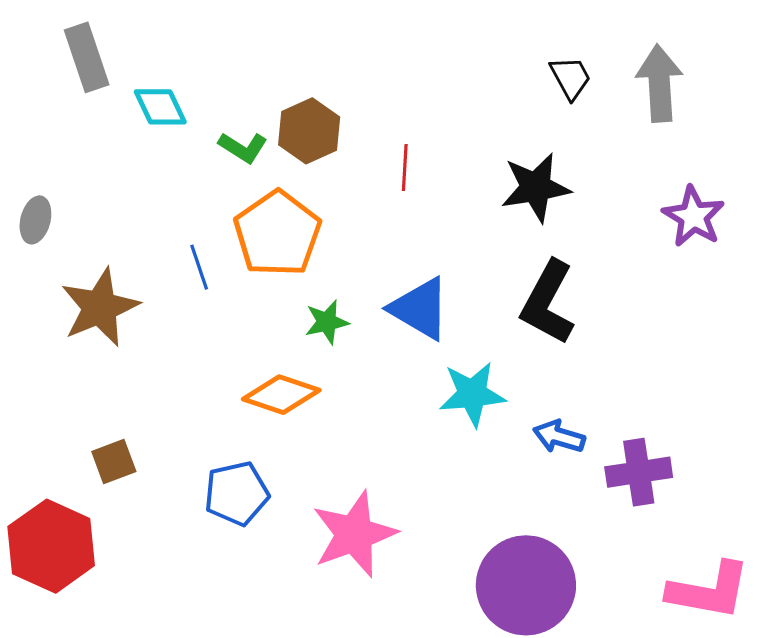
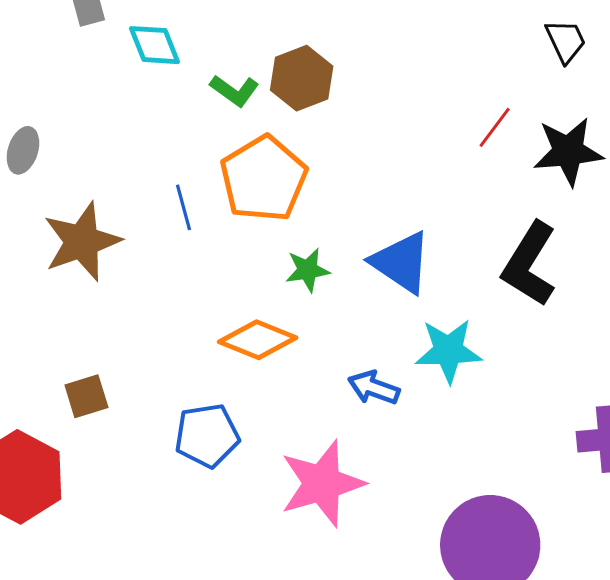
red line: (405, 168) -> (495, 127), moved, turned 30
black star: (536, 187) -> (568, 151), moved
blue arrow: (559, 437) -> (374, 388), moved

